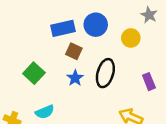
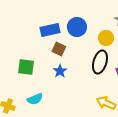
green square: (34, 73) -> (26, 67), turned -36
black ellipse: (105, 73) -> (100, 62), moved

